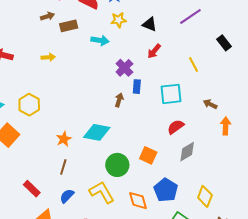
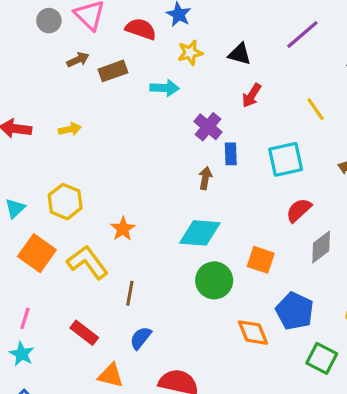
yellow arrow: (48, 57) -> (70, 129), moved
cyan diamond: (97, 132) -> (200, 233), moved
orange star: (64, 139) -> (123, 229), moved
yellow L-shape: (102, 192) -> (88, 262), moved

